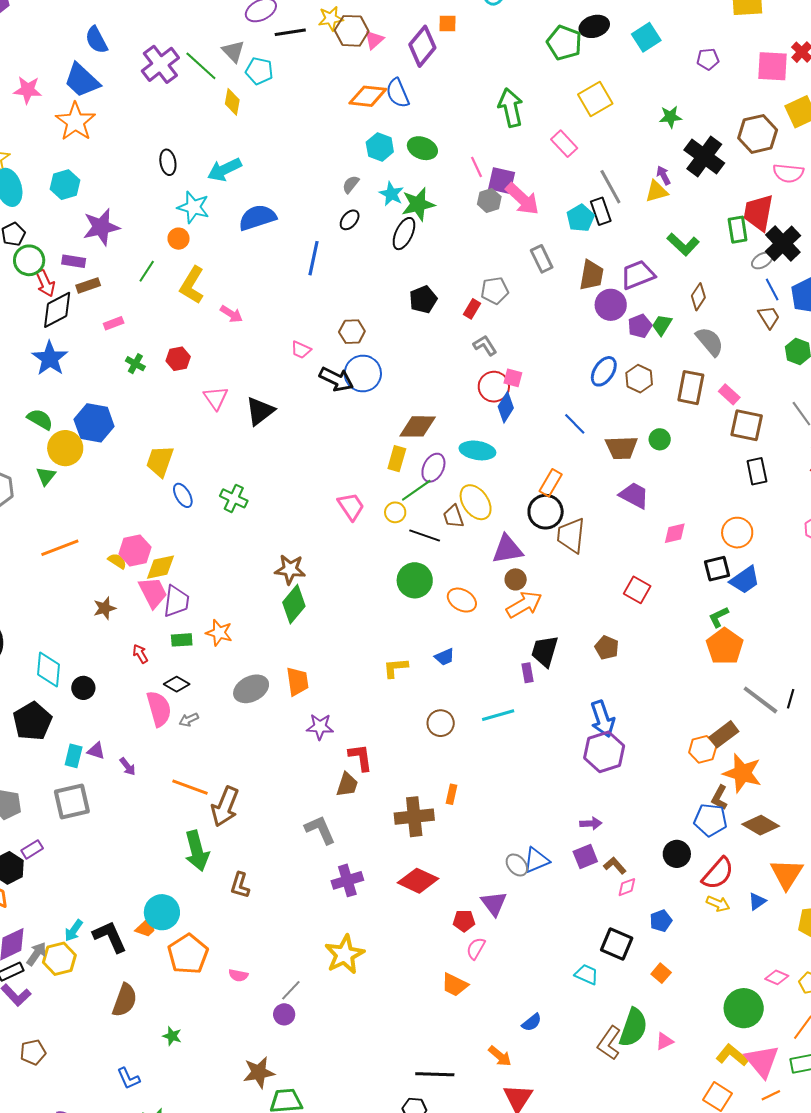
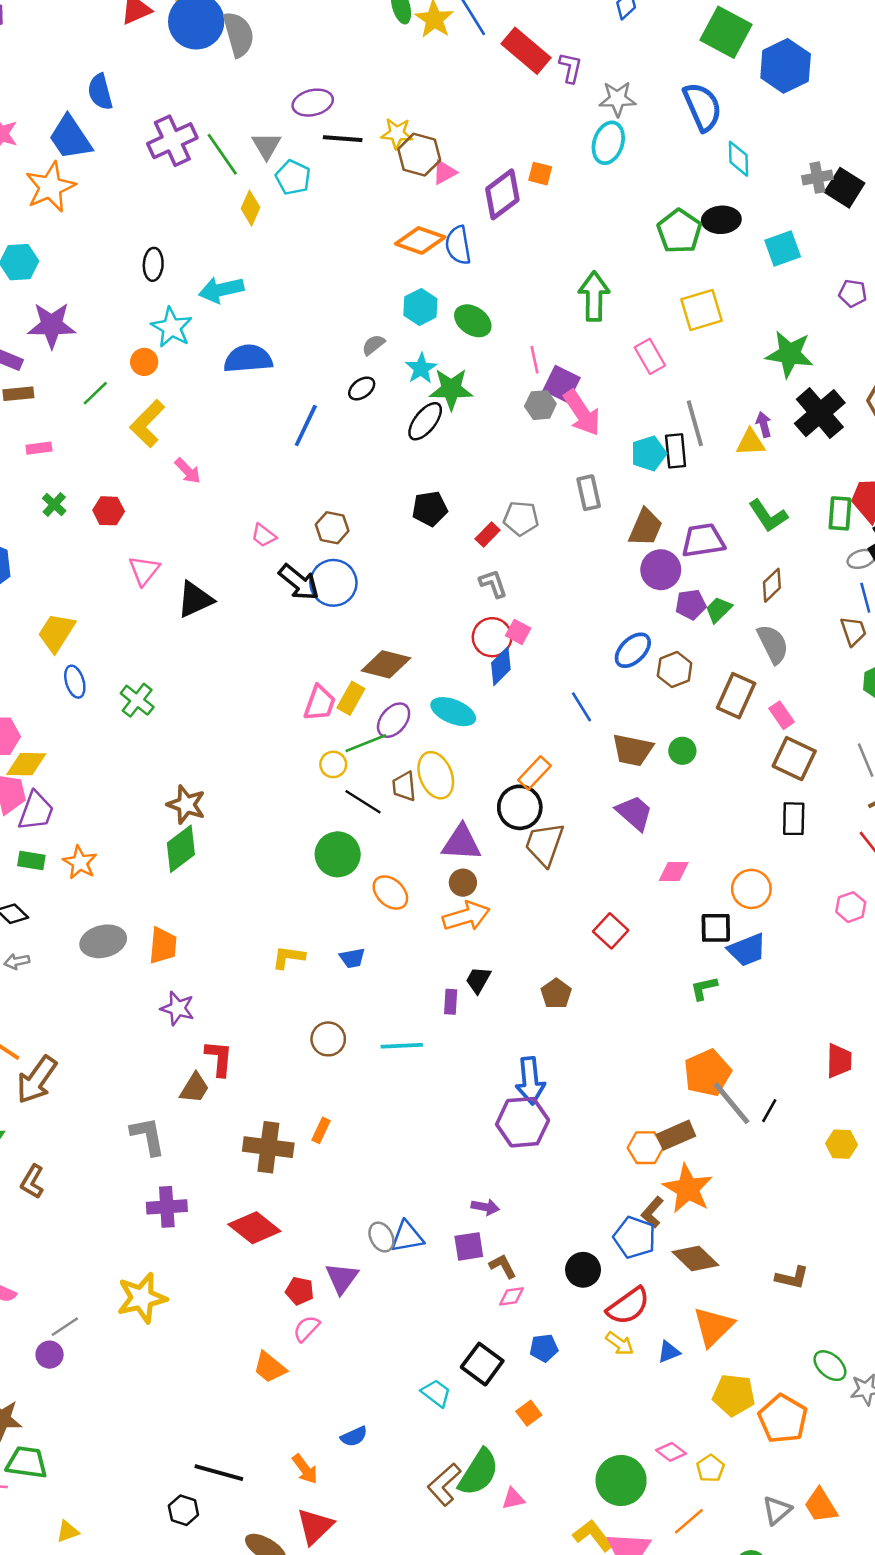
green star: (670, 117) -> (789, 354), size x1.6
pink trapezoid: (351, 506) -> (320, 703), moved, turned 40
orange pentagon: (725, 646) -> (707, 1073), moved
black trapezoid: (545, 651) -> (478, 980), size x0.7

